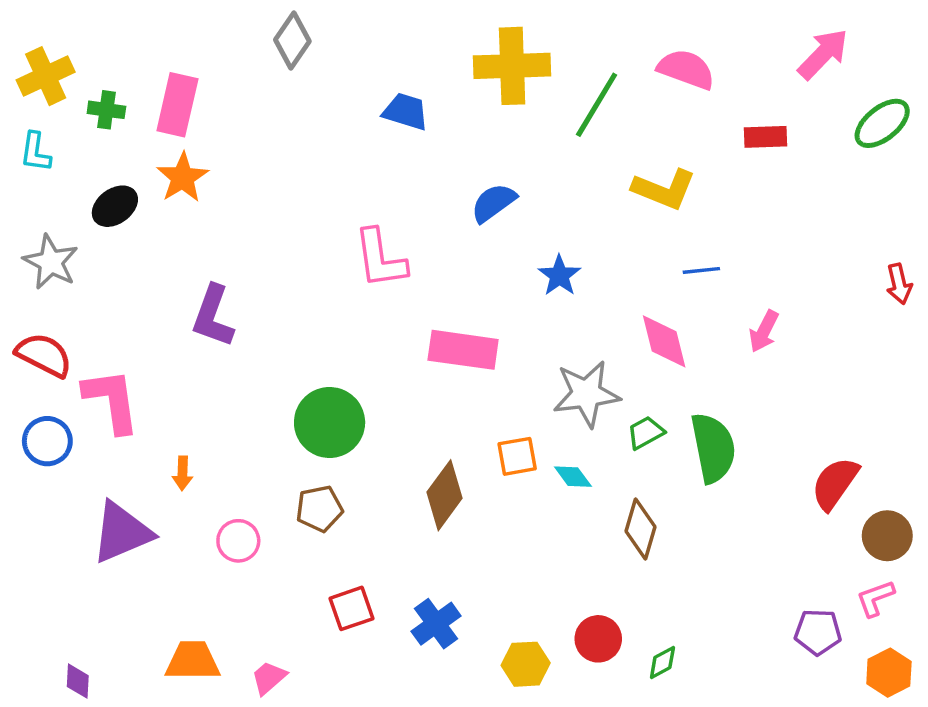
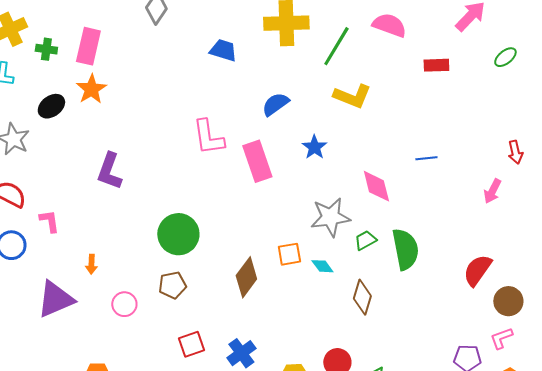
green ellipse: (882, 123) -> (505, 57), size x0.7
yellow L-shape: (664, 189) -> (352, 96), moved
blue line: (701, 270) -> (426, 158), moved
pink arrow: (764, 331) -> (492, 191), moved
pink rectangle: (463, 350) -> (257, 161), moved, turned 63
pink L-shape: (112, 401) -> (49, 221), size x0.6

